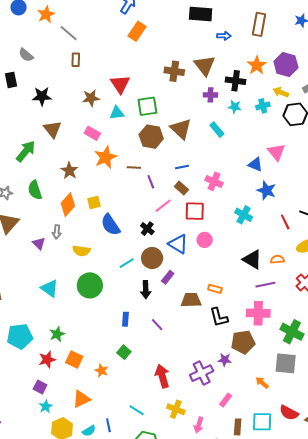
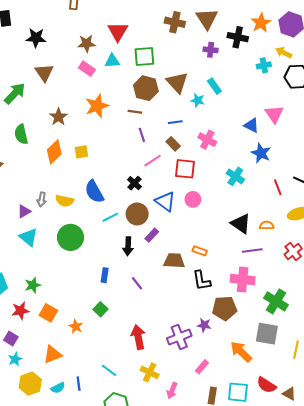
cyan star: (235, 107) -> (198, 100), moved
pink rectangle: (92, 133) -> (87, 69), moved
brown line: (134, 167) -> (135, 112), moved
blue semicircle: (110, 225) -> (94, 192), moved
gray arrow: (57, 232) -> (42, 199), moved
purple triangle: (39, 244) -> (24, 211), moved, turned 40
orange arrow: (262, 383) -> (241, 352), size x1.6

